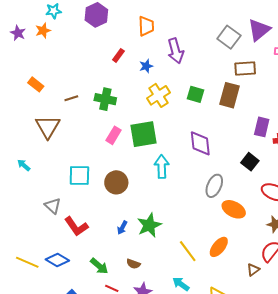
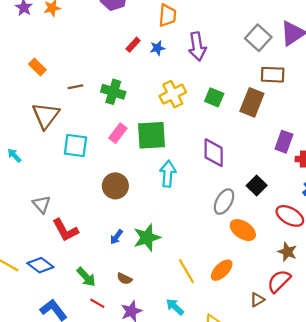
blue star: (146, 66) -> (157, 48), moved
black square: (250, 162) -> (257, 186), moved
cyan square: (79, 176) -> (76, 146), moved

